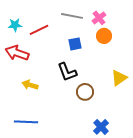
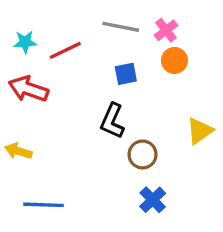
black L-shape: (67, 72) -> (112, 121), turned 45
yellow arrow: (30, 85) -> (18, 151), moved
blue cross: (101, 127) -> (153, 200), moved

